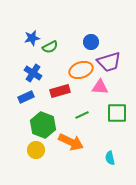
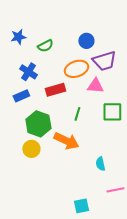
blue star: (32, 38) -> (18, 37), moved
green line: (82, 115) -> (77, 114), turned -48
cyan semicircle: (110, 158) -> (100, 164), moved

